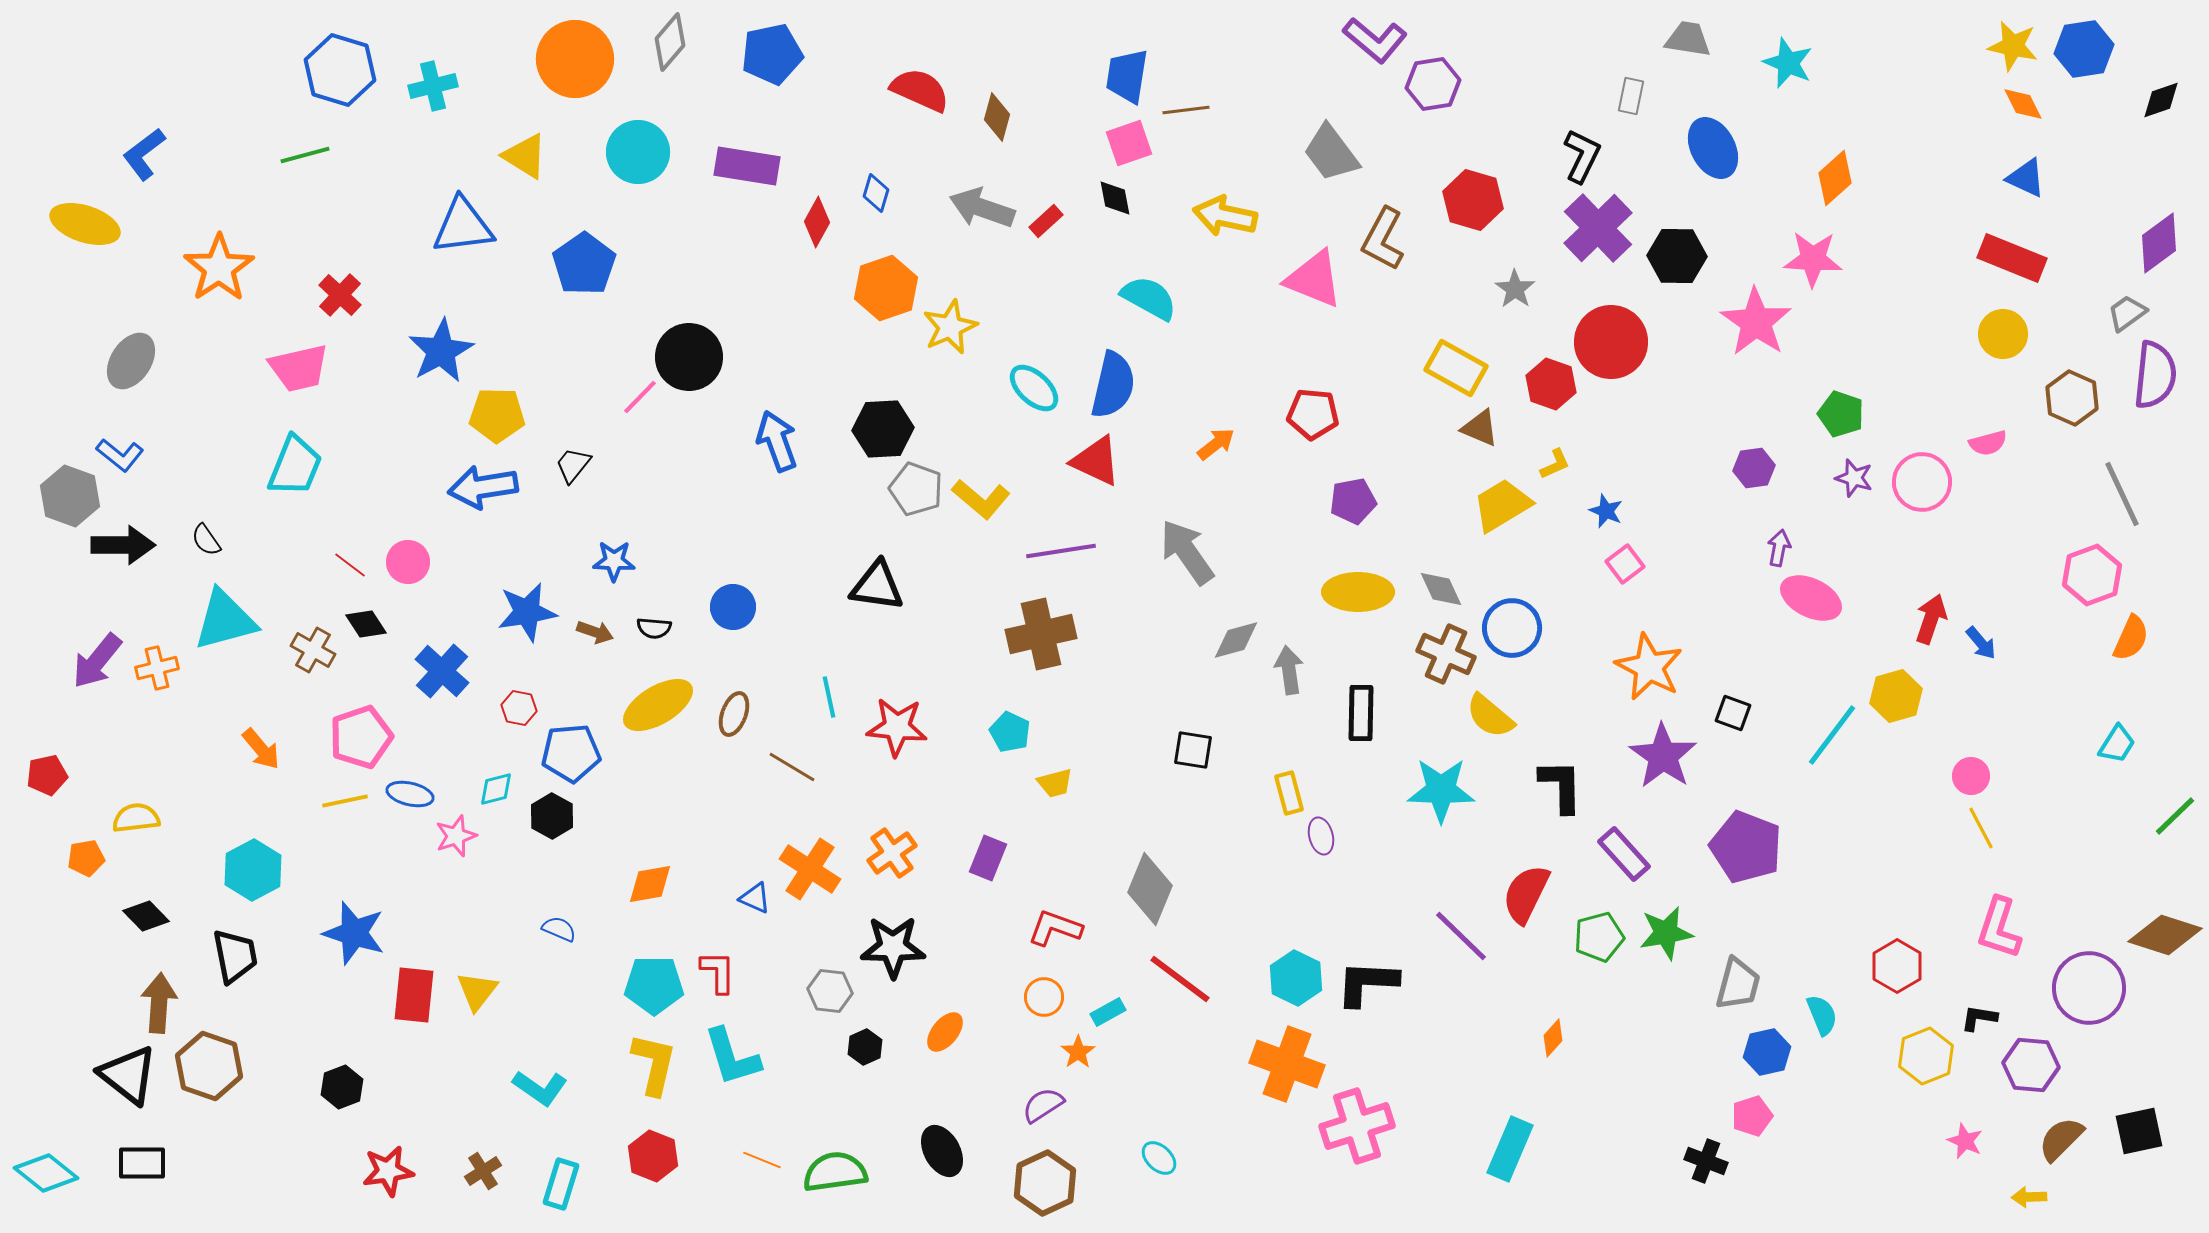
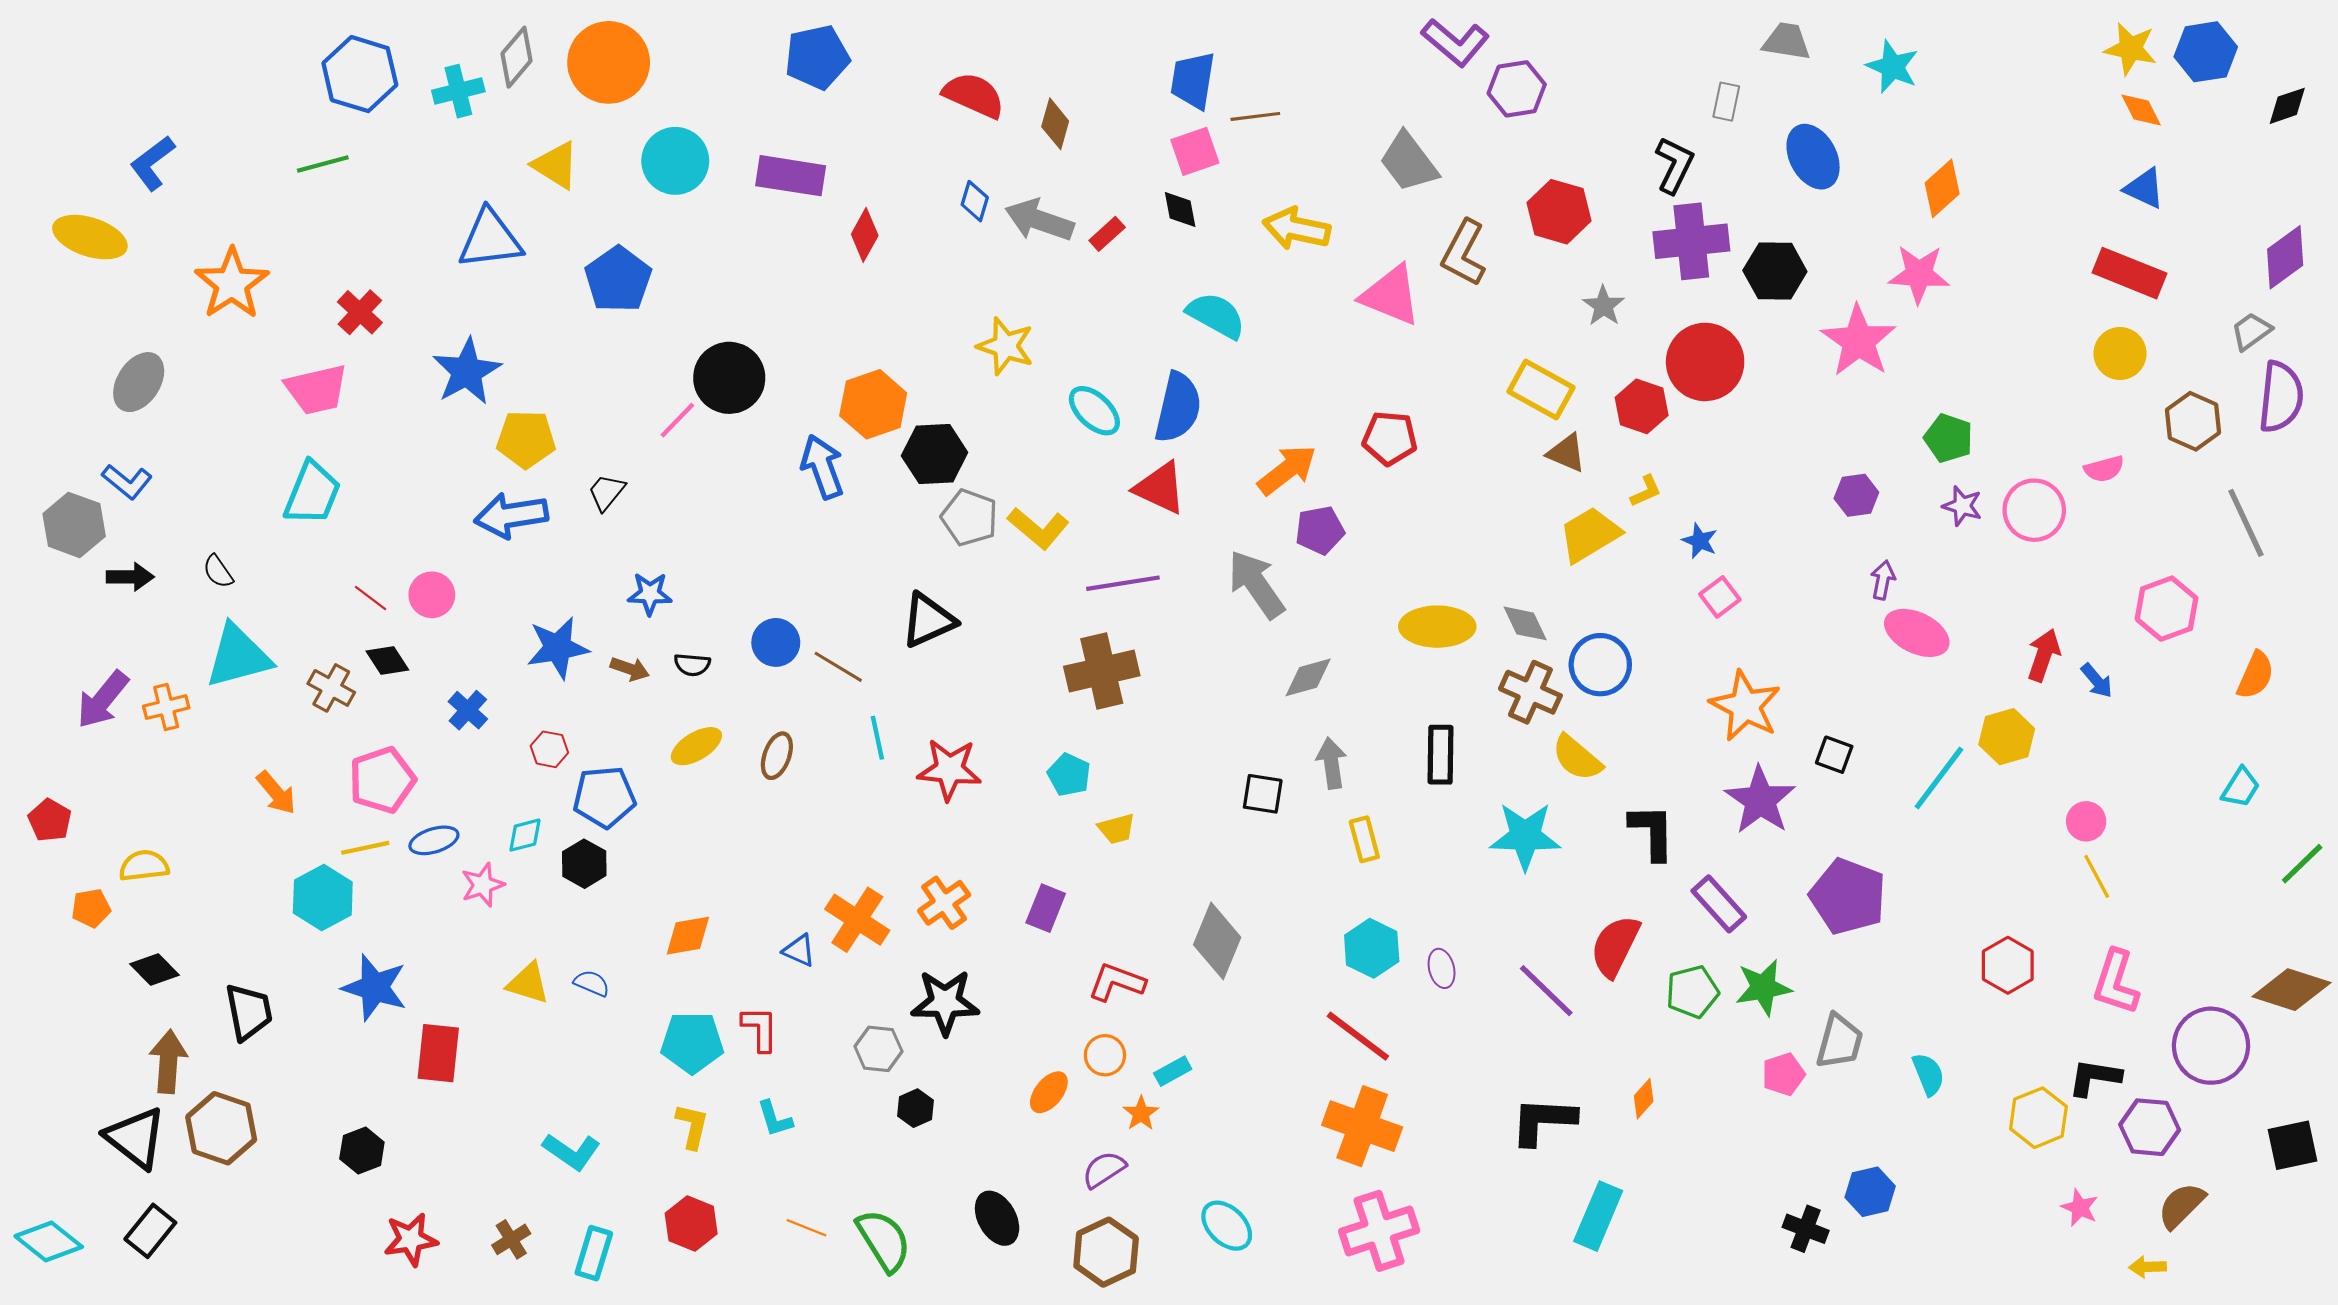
gray diamond: (670, 42) -> (516, 57), moved
blue diamond: (876, 193) -> (975, 201), moved
purple cross: (1598, 228) -> (1691, 241), turned 38
orange hexagon: (886, 288) -> (873, 404), moved
yellow star: (950, 327) -> (1005, 346), turned -30
orange arrow: (1216, 444) -> (1287, 470), size x1.5
purple pentagon: (1353, 501) -> (1320, 530), moved
black arrow: (123, 545) -> (130, 577), size x0.7
pink hexagon: (2092, 575) -> (2167, 609), moved
black triangle: (877, 586) -> (928, 620), turned -32
gray arrow: (1289, 670) -> (1331, 763), moved
blue cross: (442, 671) -> (468, 710), size x0.7
yellow ellipse: (658, 705) -> (696, 746), size x0.7
brown line: (792, 767) -> (838, 667), moved
red pentagon: (47, 775) -> (50, 820), turned -30
blue ellipse: (410, 794) -> (434, 840), turned -30
purple ellipse: (1321, 836) -> (1442, 968), moved
cyan hexagon: (253, 870) -> (323, 898), moved
red hexagon: (1897, 966) -> (2008, 965), moved
cyan hexagon: (1296, 978) -> (1372, 948), moved
red line: (1180, 979) -> (1358, 1036), moved
black L-shape: (1367, 983) -> (1543, 1121), moved
yellow triangle: (477, 991) -> (528, 983), moved, turned -51
black L-shape: (1979, 1018) -> (2095, 1077), size x1.4
orange ellipse: (945, 1032) -> (1049, 1092), moved
blue hexagon: (1767, 1052) -> (1870, 1192), moved
cyan L-shape: (732, 1057) -> (775, 1119), size x0.6
yellow L-shape: (654, 1064) -> (692, 1126), size x0.7
pink pentagon: (1752, 1116) -> (1783, 1074), moved
pink cross: (1357, 1126) -> (1379, 1231), moved
black square: (2139, 1131) -> (2292, 1145), moved
cyan ellipse: (1159, 1158) -> (1227, 1226), size x1.4
black rectangle: (142, 1163) -> (150, 1231), turned -51
green semicircle: (835, 1172) -> (884, 1240), turned 66

